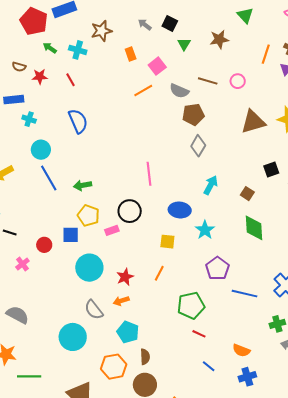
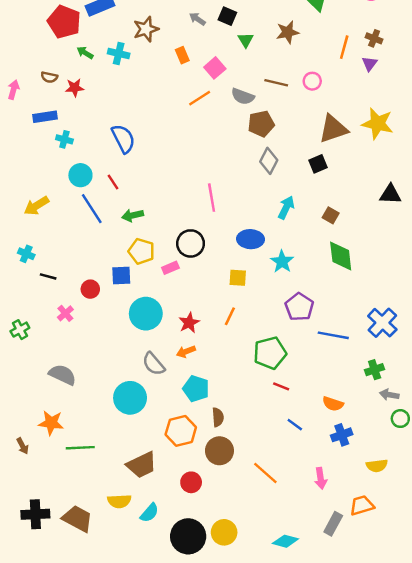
red line: (71, 80) -> (113, 182), moved
black square: (271, 169) -> (318, 164), moved

